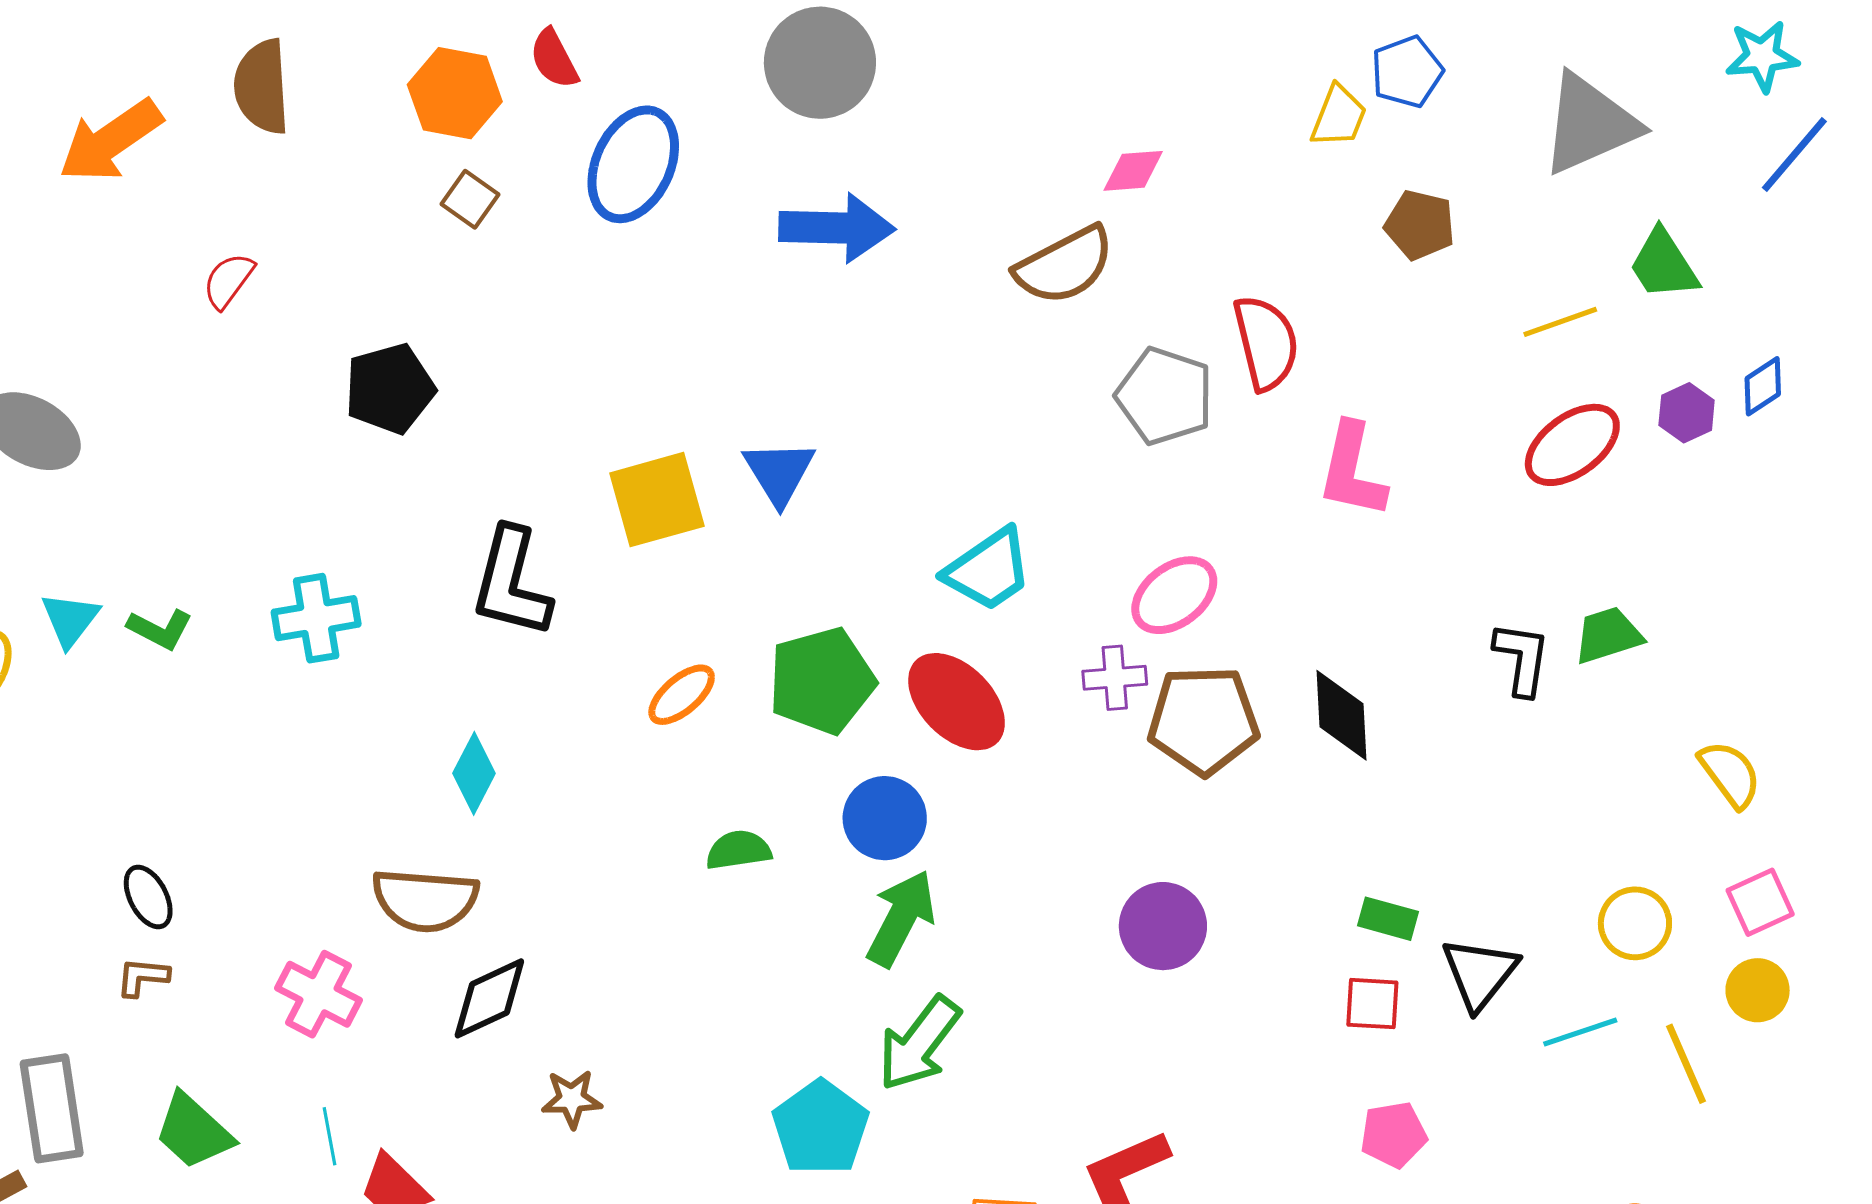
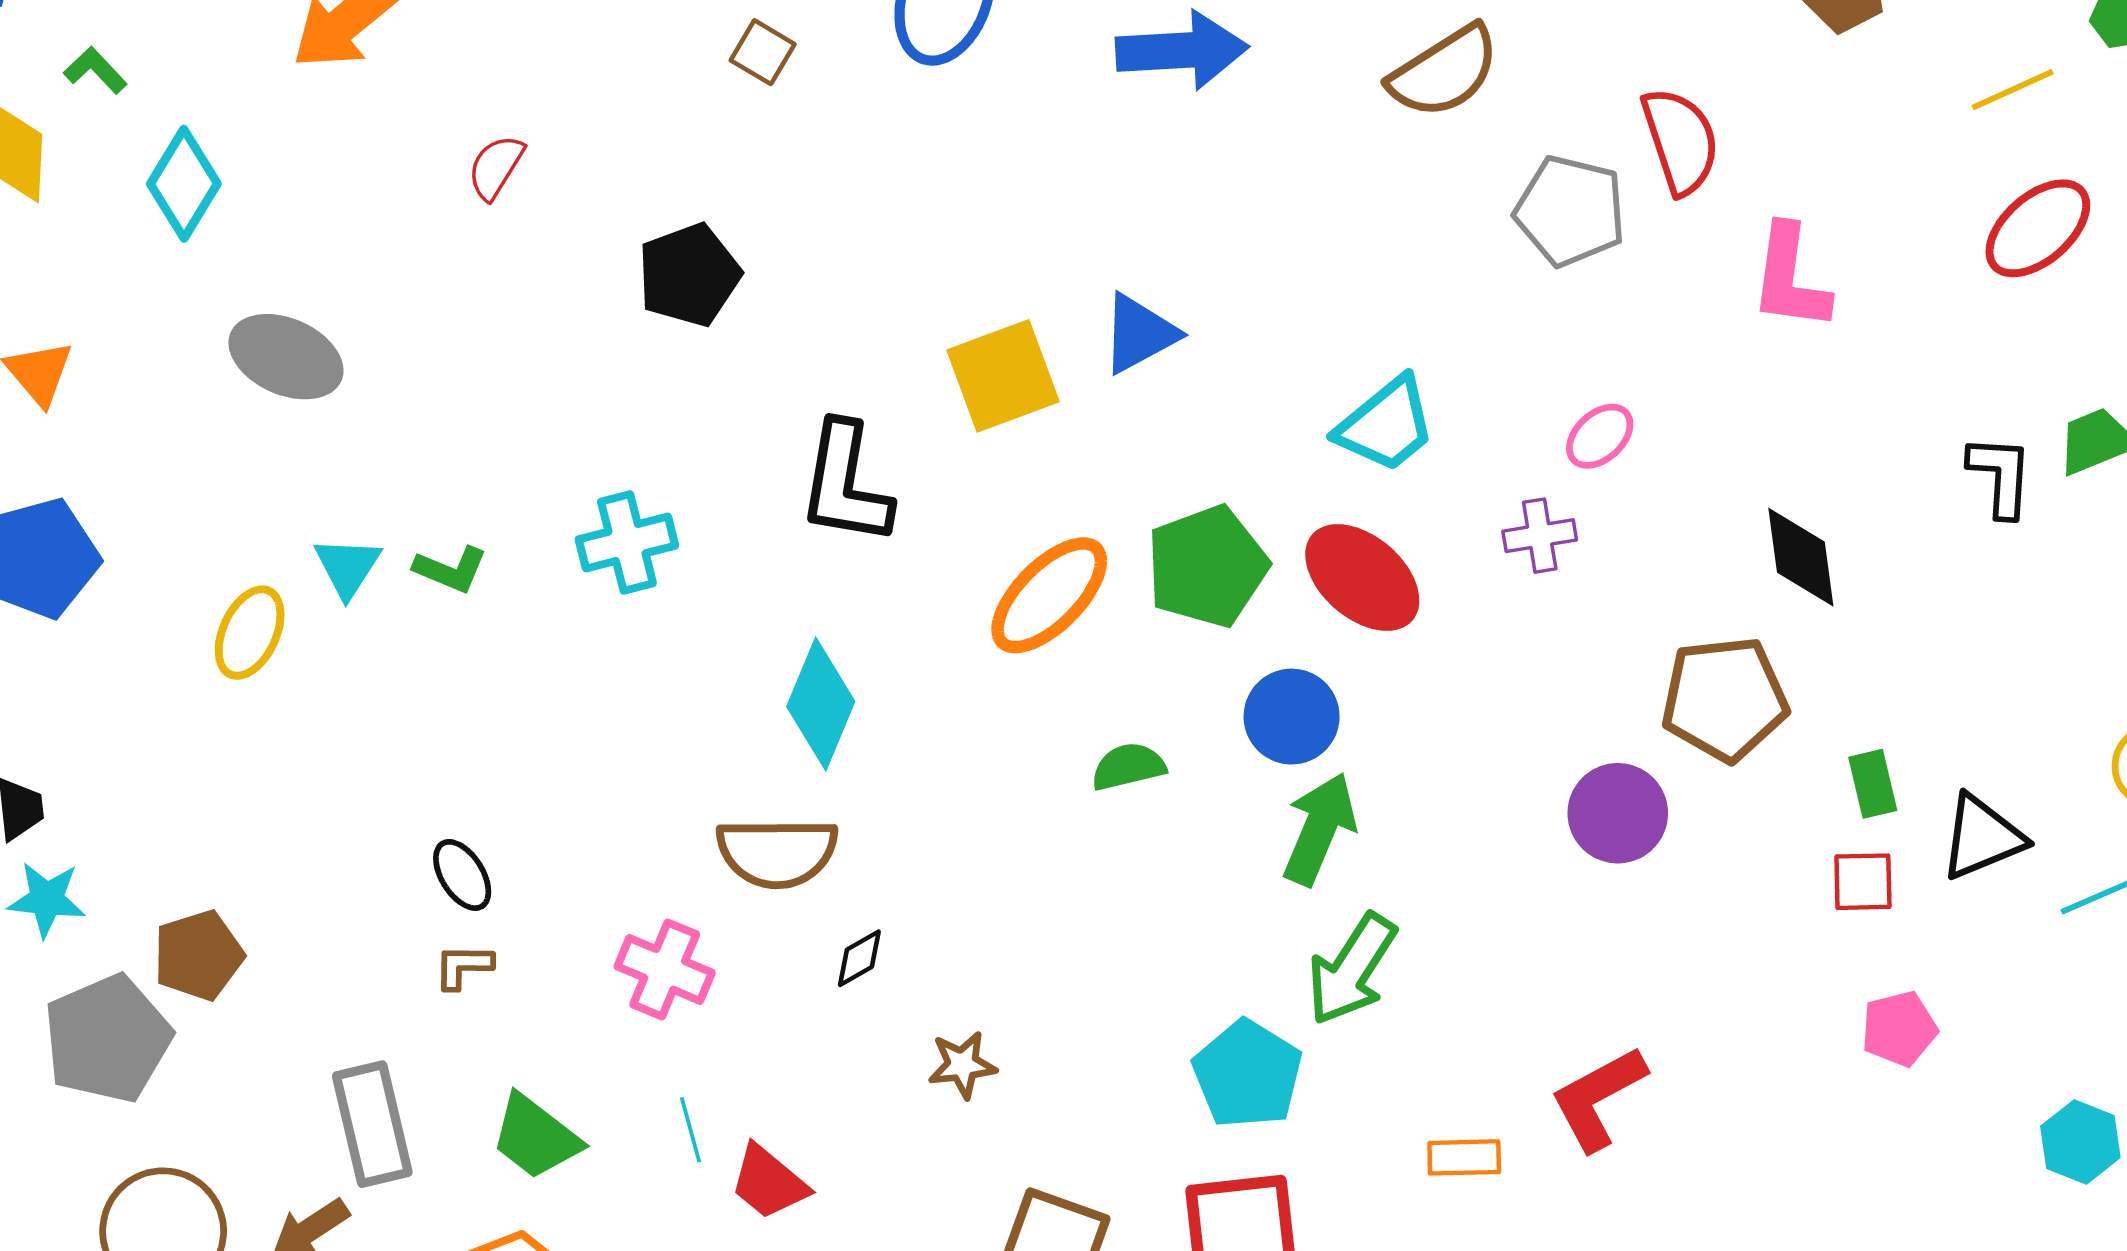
blue triangle: (779, 472) -> (1139, 334), turned 38
pink ellipse: (1174, 595) -> (1600, 436), size x0.7
orange ellipse: (682, 695) -> (1049, 595), size x1.6
brown pentagon: (1203, 720) -> (1725, 699), moved
cyan diamond: (474, 773) -> (821, 704), size x1.4
green rectangle: (1388, 919) -> (1873, 784), turned 66
black triangle: (1480, 973) -> (1982, 837), turned 34
black diamond: (489, 998) -> (859, 958), size x0.6

